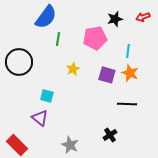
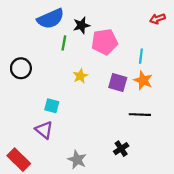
blue semicircle: (46, 17) -> (51, 19), turned 30
black star: (115, 19) -> (81, 25), moved
black circle: (19, 62) -> (21, 68), size x0.7

